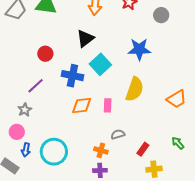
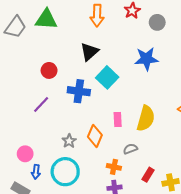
gray circle: (161, 15) -> (157, 22), moved
yellow semicircle: (135, 89) -> (146, 118), moved
orange diamond: (82, 106) -> (95, 136), moved, turned -55
gray star: (25, 110) -> (69, 141), moved
red rectangle: (143, 149) -> (148, 175), moved

